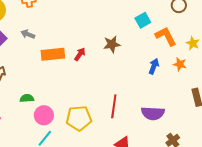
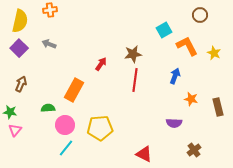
orange rectangle: (53, 54) -> (74, 90), moved, turned -55
orange star: (180, 64) -> (191, 99), moved
red line: (114, 106) -> (135, 80), moved
purple semicircle: (153, 113) -> (174, 123), size x0.7

